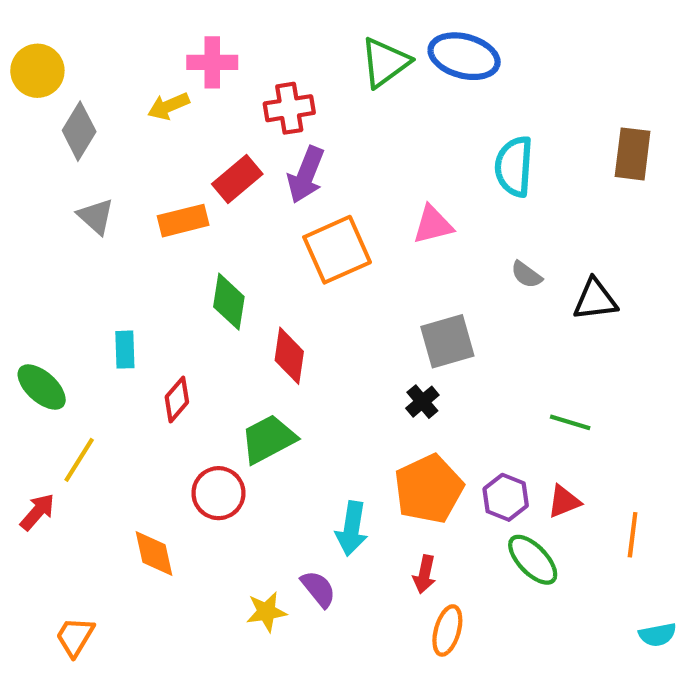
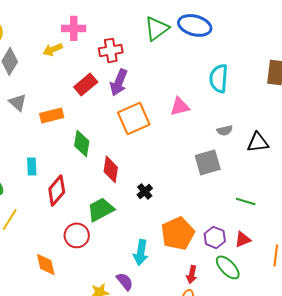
orange rectangle: (183, 221) -> (52, 115), moved
gray semicircle: (526, 275) -> (225, 130), turned -49
gray square: (447, 341) -> (208, 162), moved
red diamond: (177, 400) -> (57, 190), size x1.4
black cross: (422, 402) -> (145, 191), moved
red arrow: (424, 574) -> (192, 274), moved

